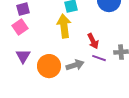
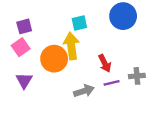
purple line: (99, 58) -> (112, 83), turned -32
orange circle: (49, 66) -> (54, 59), moved

